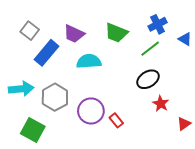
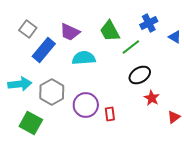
green trapezoid: (116, 33) -> (110, 31), turned 40
green line: (150, 49) -> (131, 47), moved
red rectangle: (116, 120) -> (110, 114), turned 32

